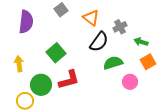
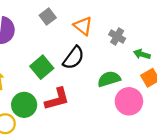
gray cross: (120, 27) -> (117, 37), turned -32
black semicircle: (99, 42) -> (74, 58), moved
pink circle: (130, 82) -> (129, 101), size x1.5

